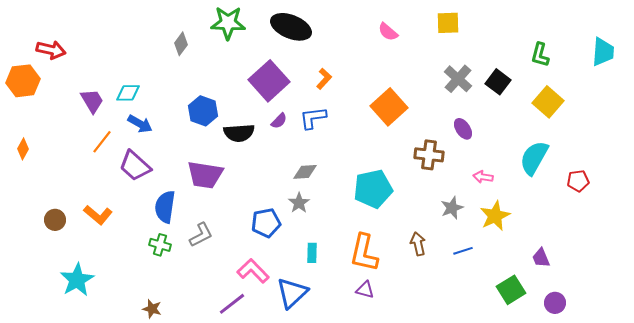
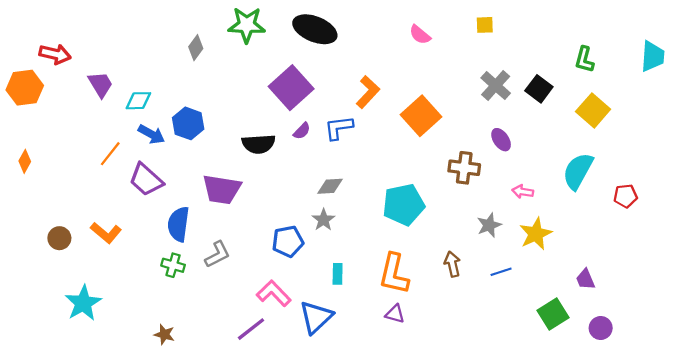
yellow square: (448, 23) -> (485, 25), size x0.7
orange L-shape: (324, 79) -> (368, 92), moved, size x1.4
purple trapezoid: (92, 101) -> (101, 84), moved
blue hexagon: (203, 111) -> (188, 123), moved

